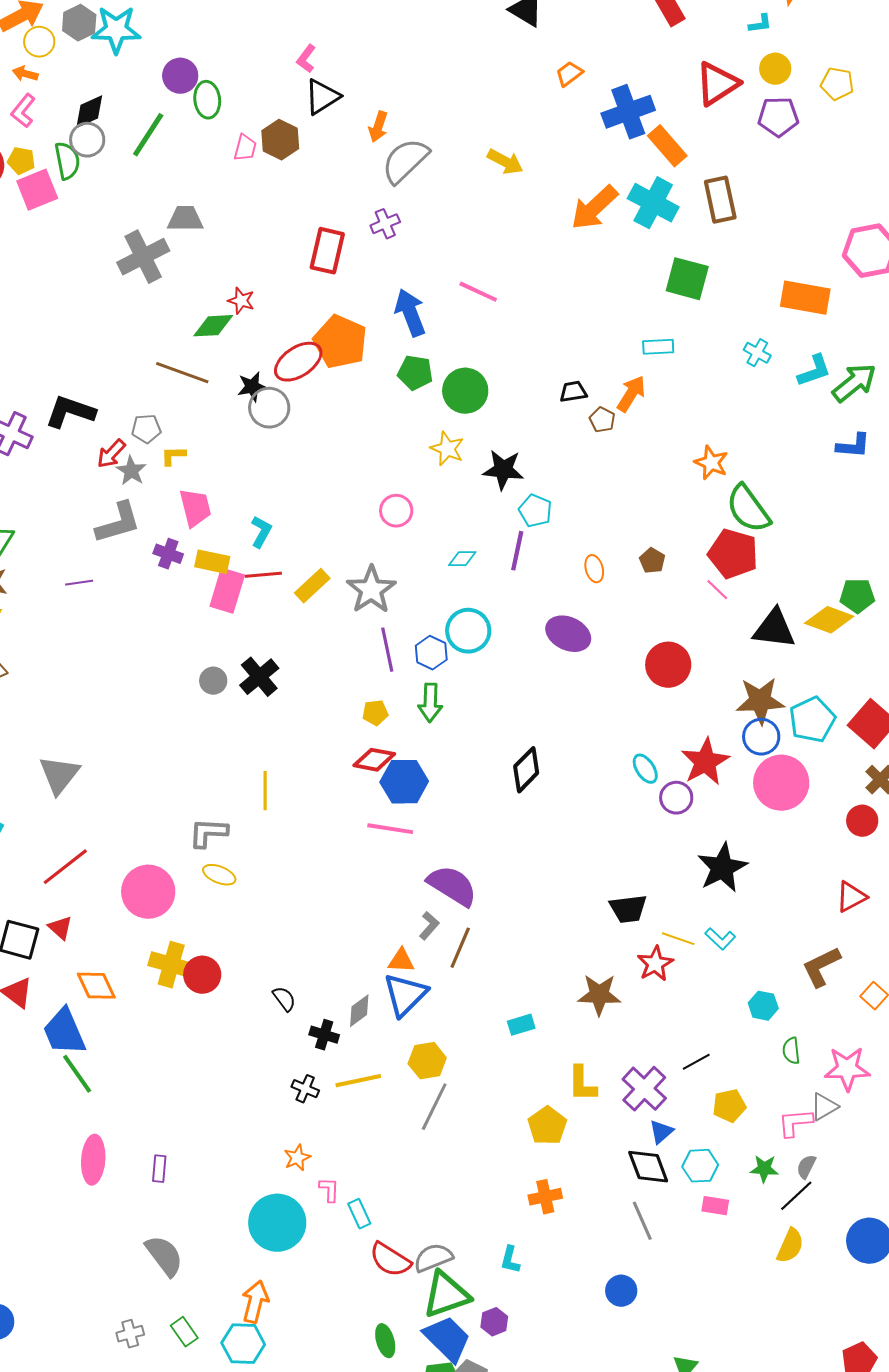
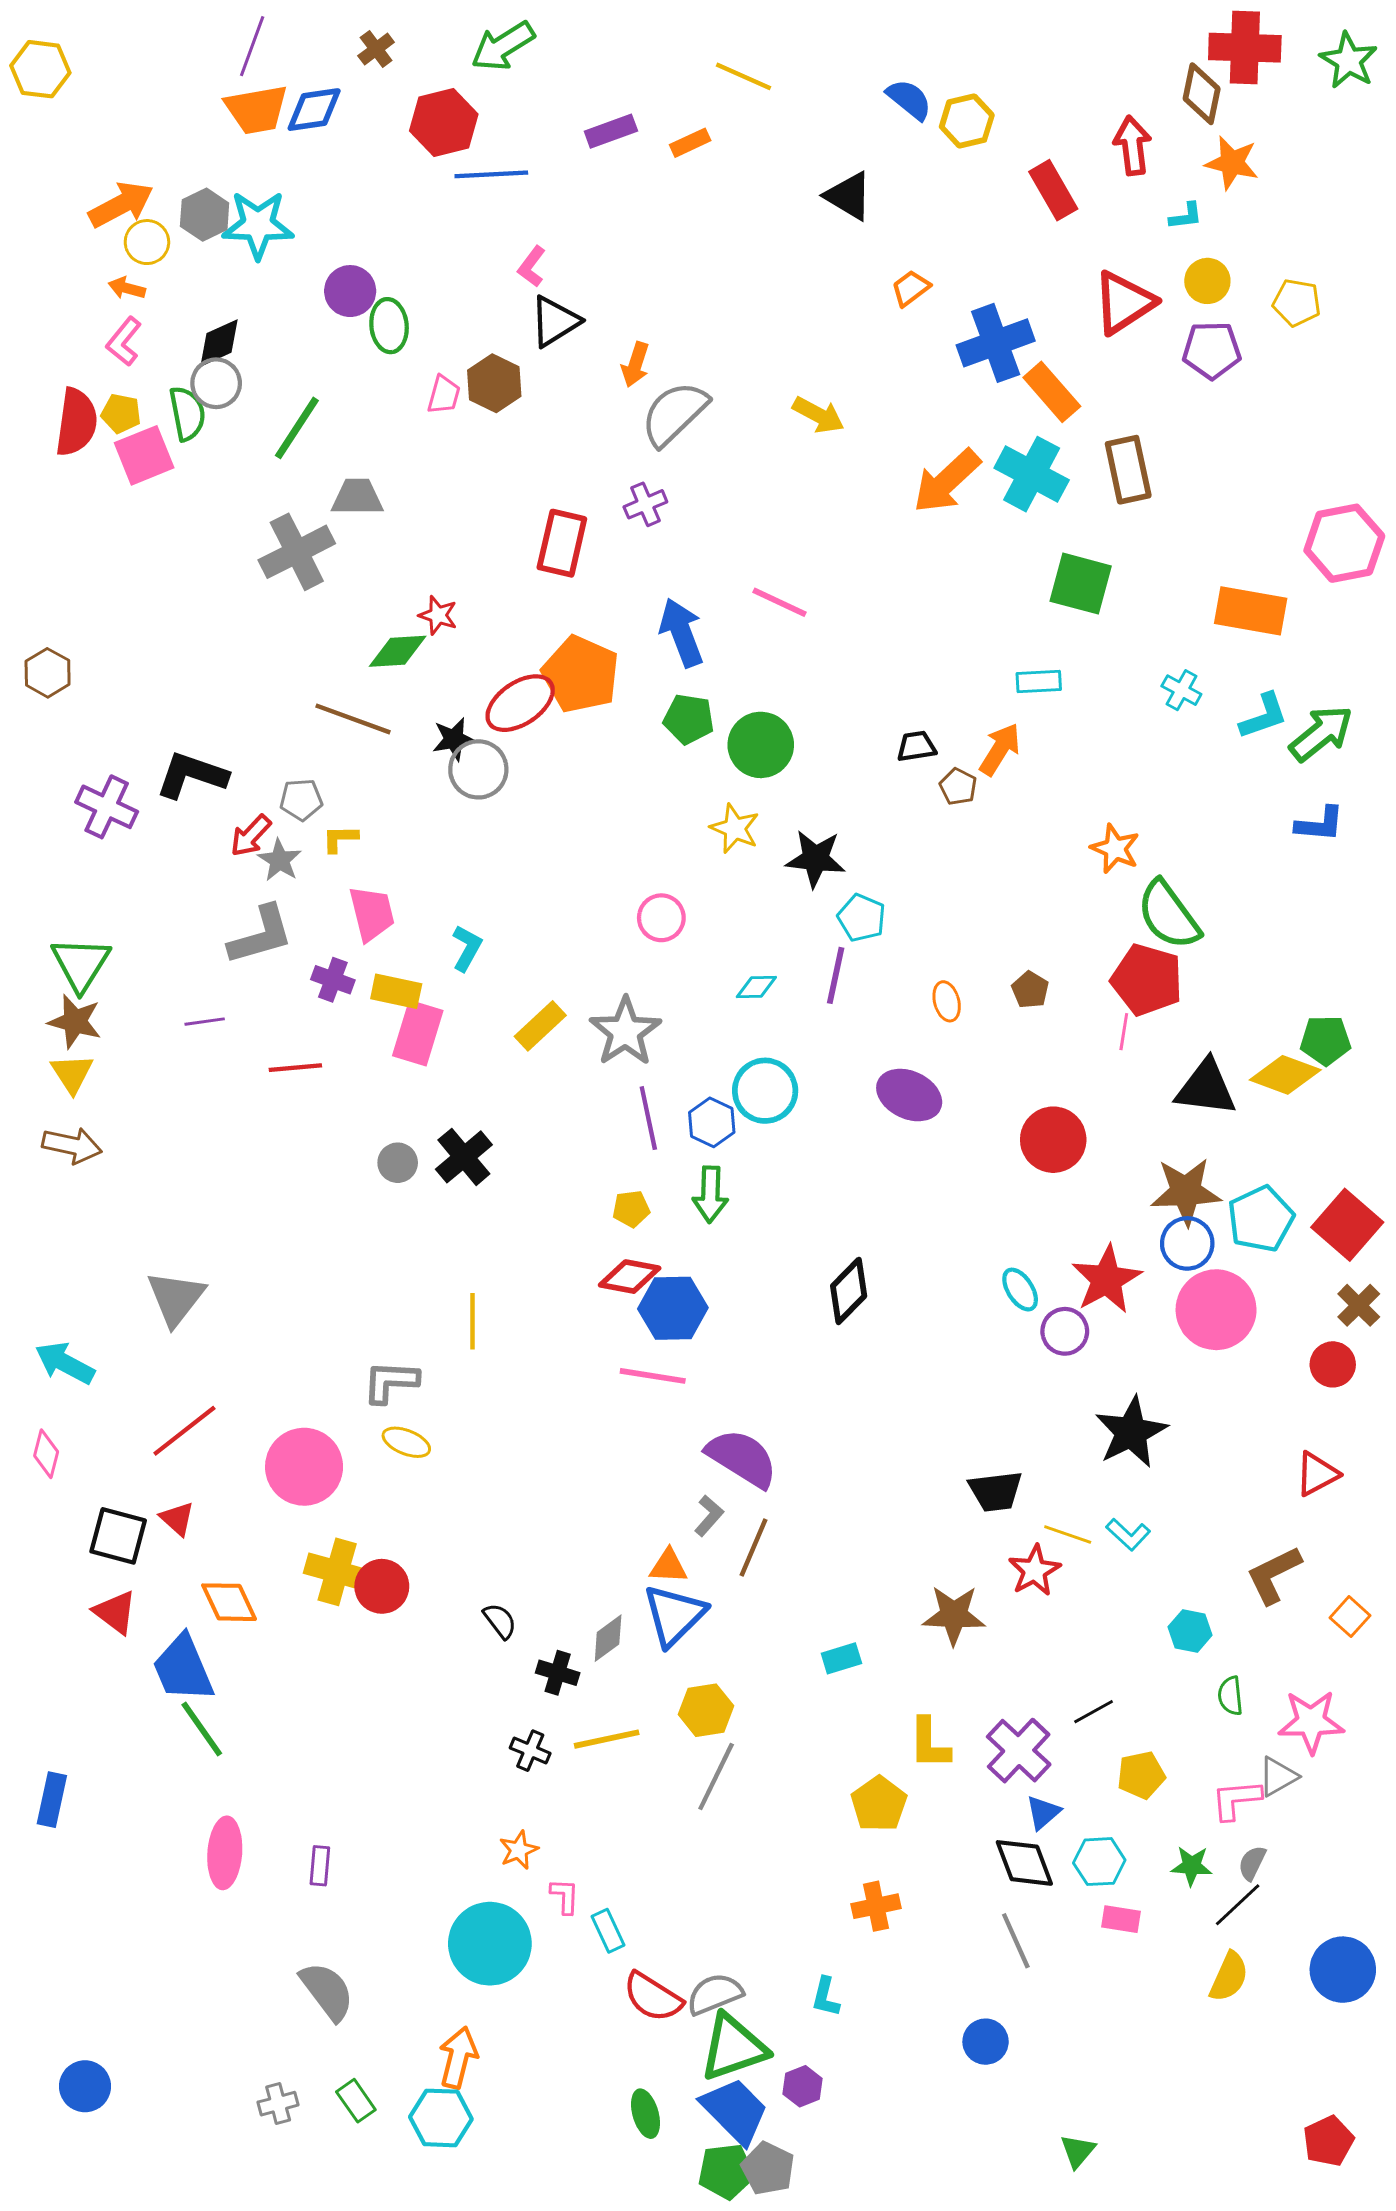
green line: (148, 135) -> (297, 428), moved
red line: (263, 575) -> (295, 1068), moved
pink line: (717, 590) -> (1124, 1032), turned 55

